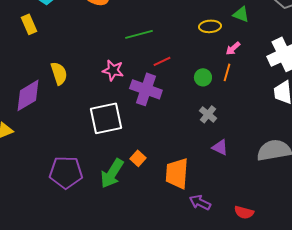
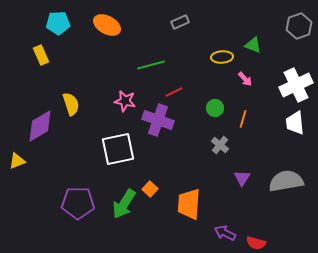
pink arrow: (233, 48) -> (245, 79), turned -91
orange line: (227, 72) -> (243, 119), moved
purple triangle: (220, 147) -> (242, 178), moved, turned 36
purple arrow: (200, 202) -> (225, 233), moved

